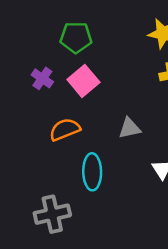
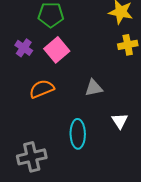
cyan ellipse: (92, 172) -> (78, 134), moved

